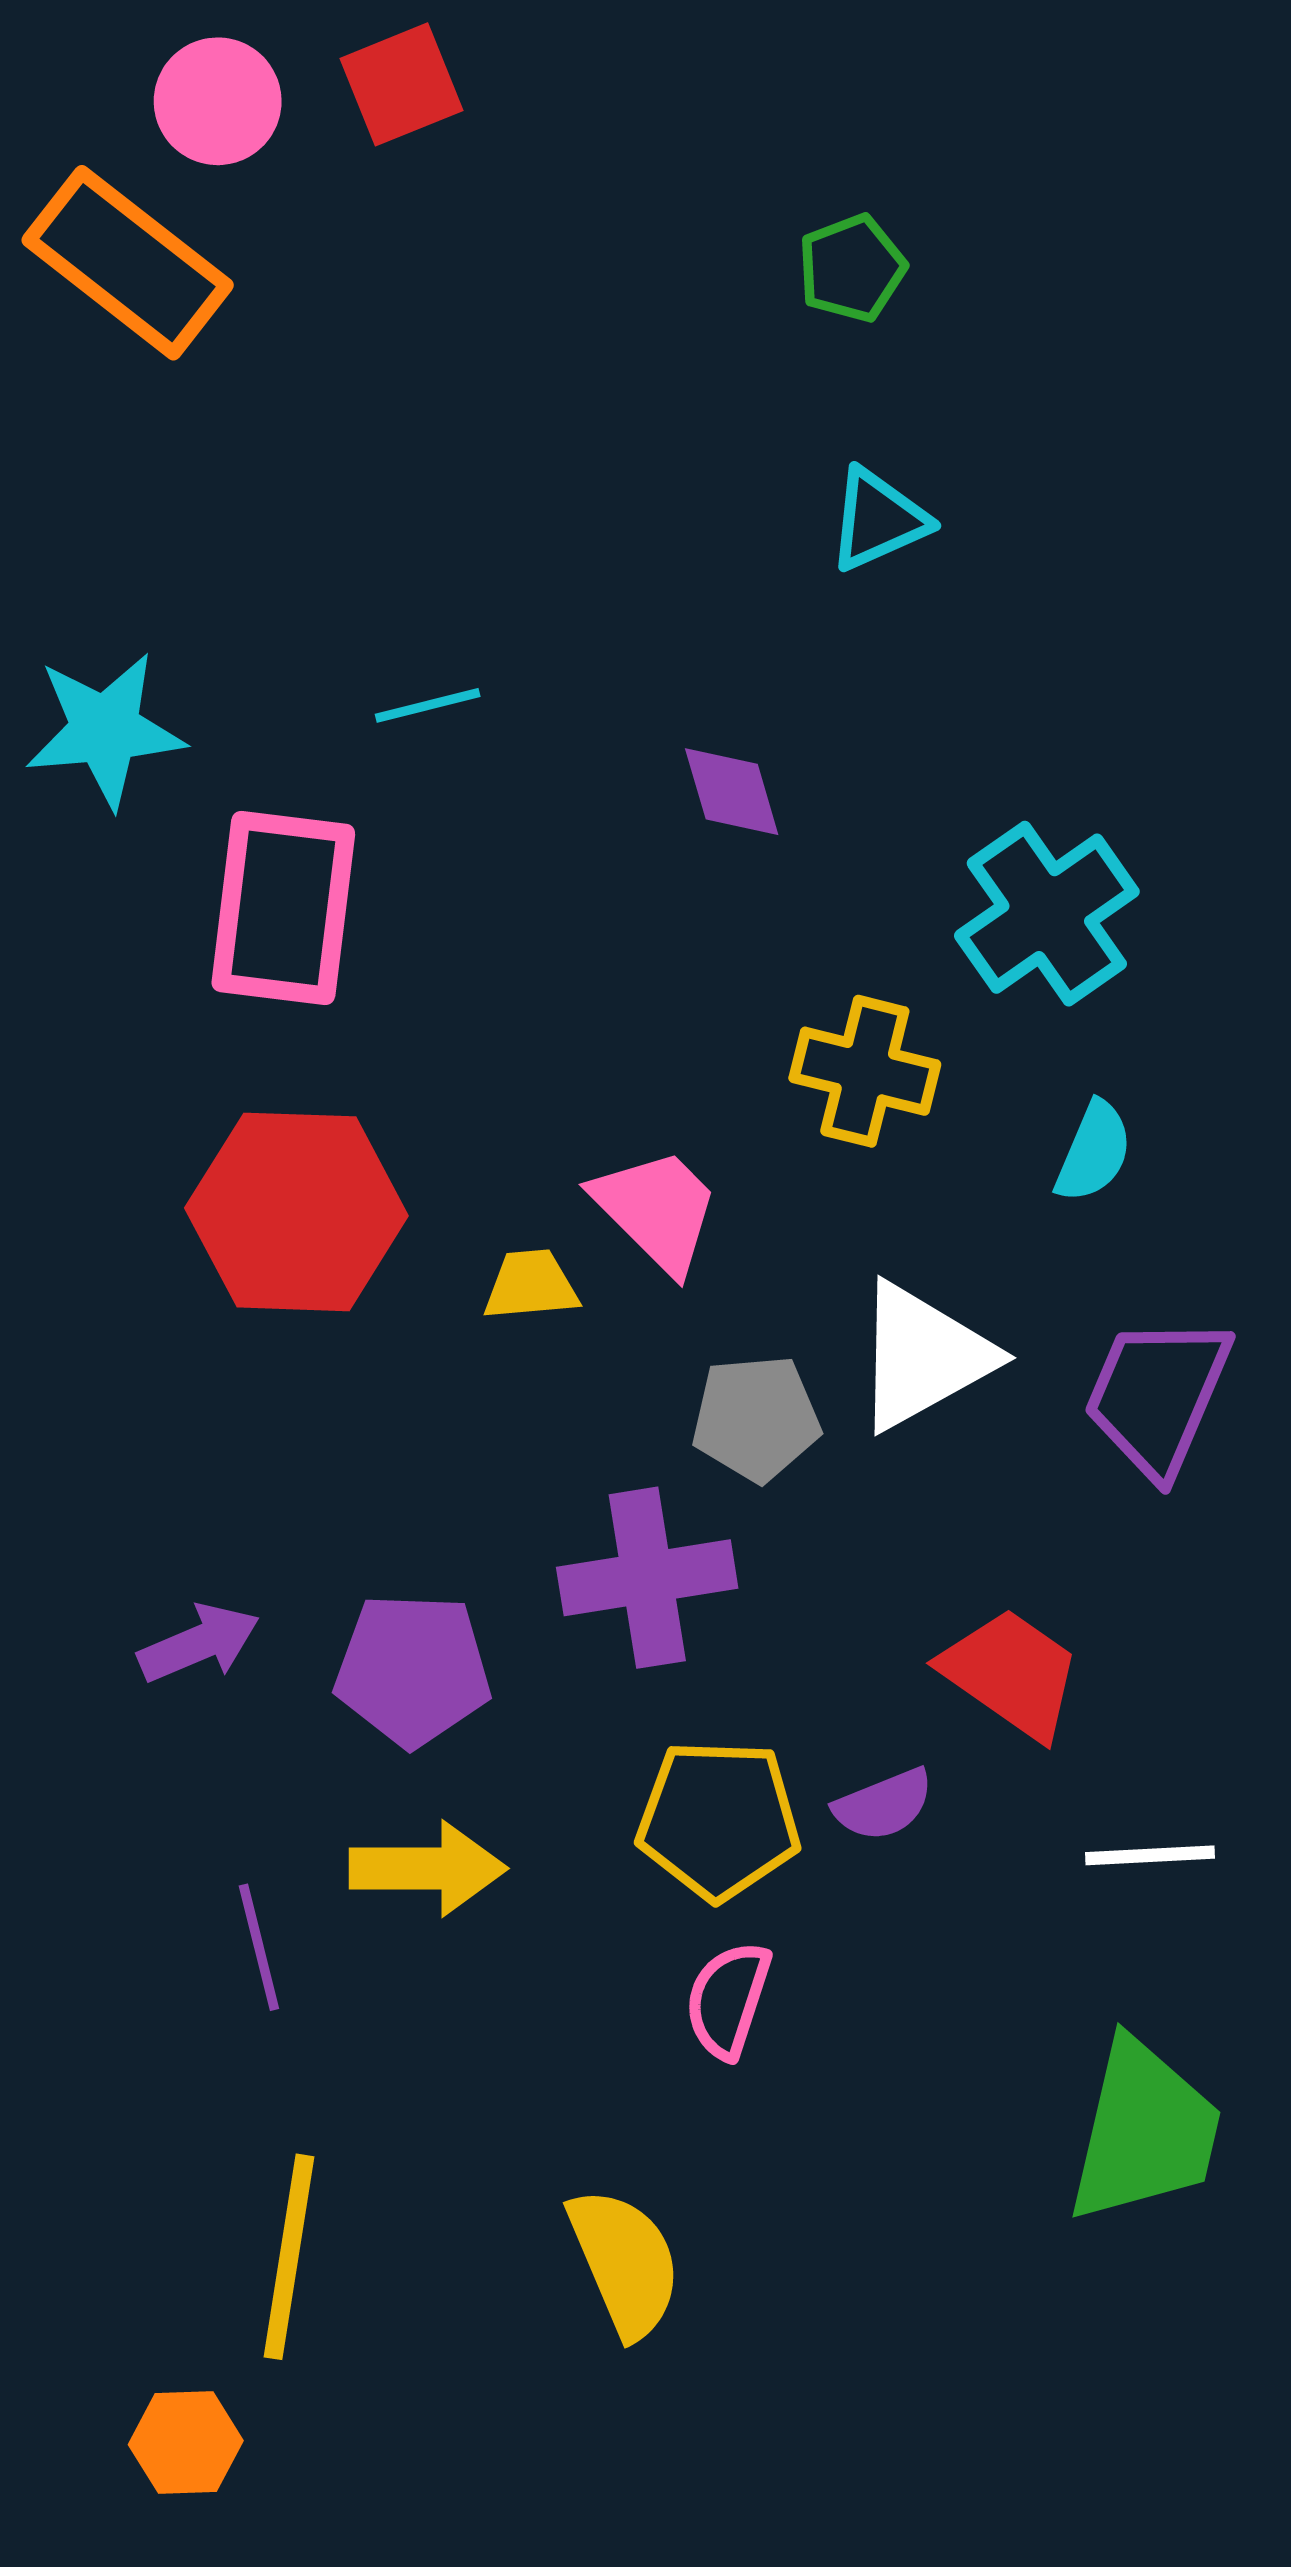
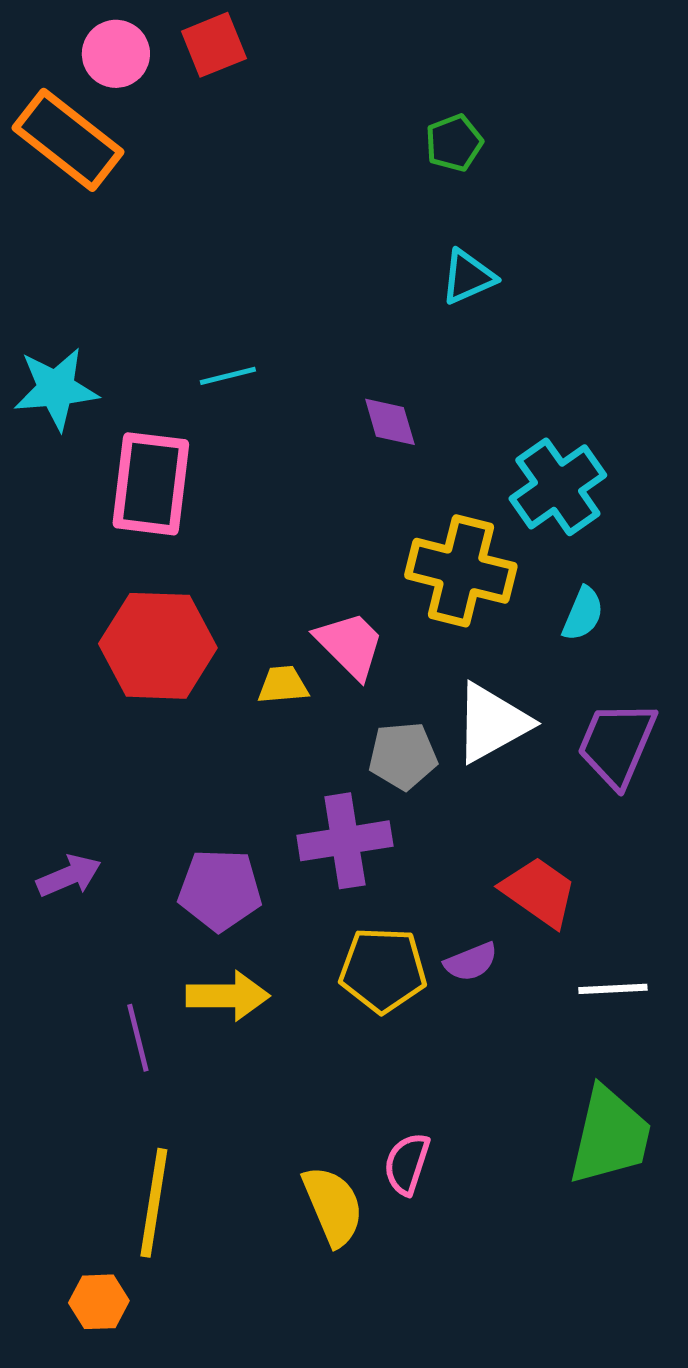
yellow cross: (865, 1071) -> (461, 571), size x1.4
purple arrow: (199, 1643) -> (69, 876), moved
pink semicircle: (728, 2000) -> (407, 1164), moved

